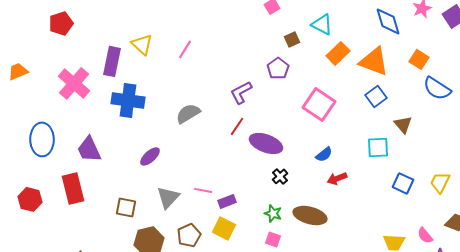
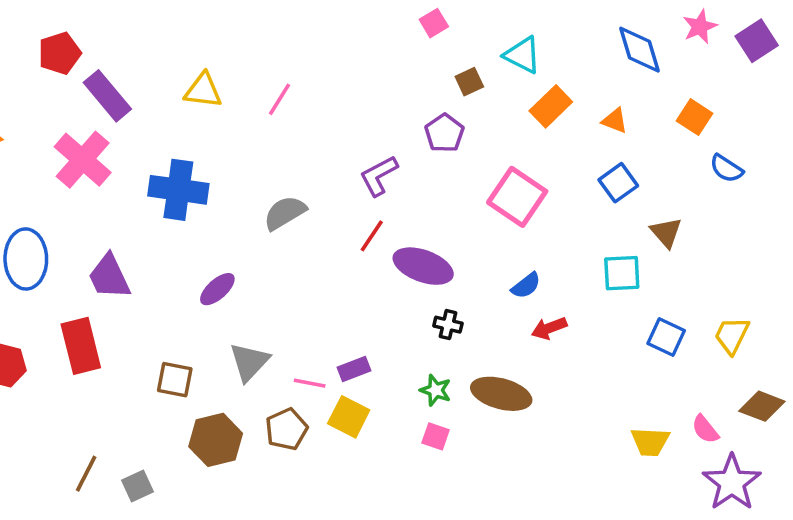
yellow triangle: (142, 44) -> (203, 90), turned -35
purple rectangle: (112, 61) -> (107, 96), moved, turned -52
orange triangle: (374, 61) -> (615, 121), size x0.5
blue semicircle: (437, 88) -> (726, 169), size x0.7
black cross: (280, 176) -> (448, 325), turned -35
pink line: (203, 190) -> (310, 383), moved

